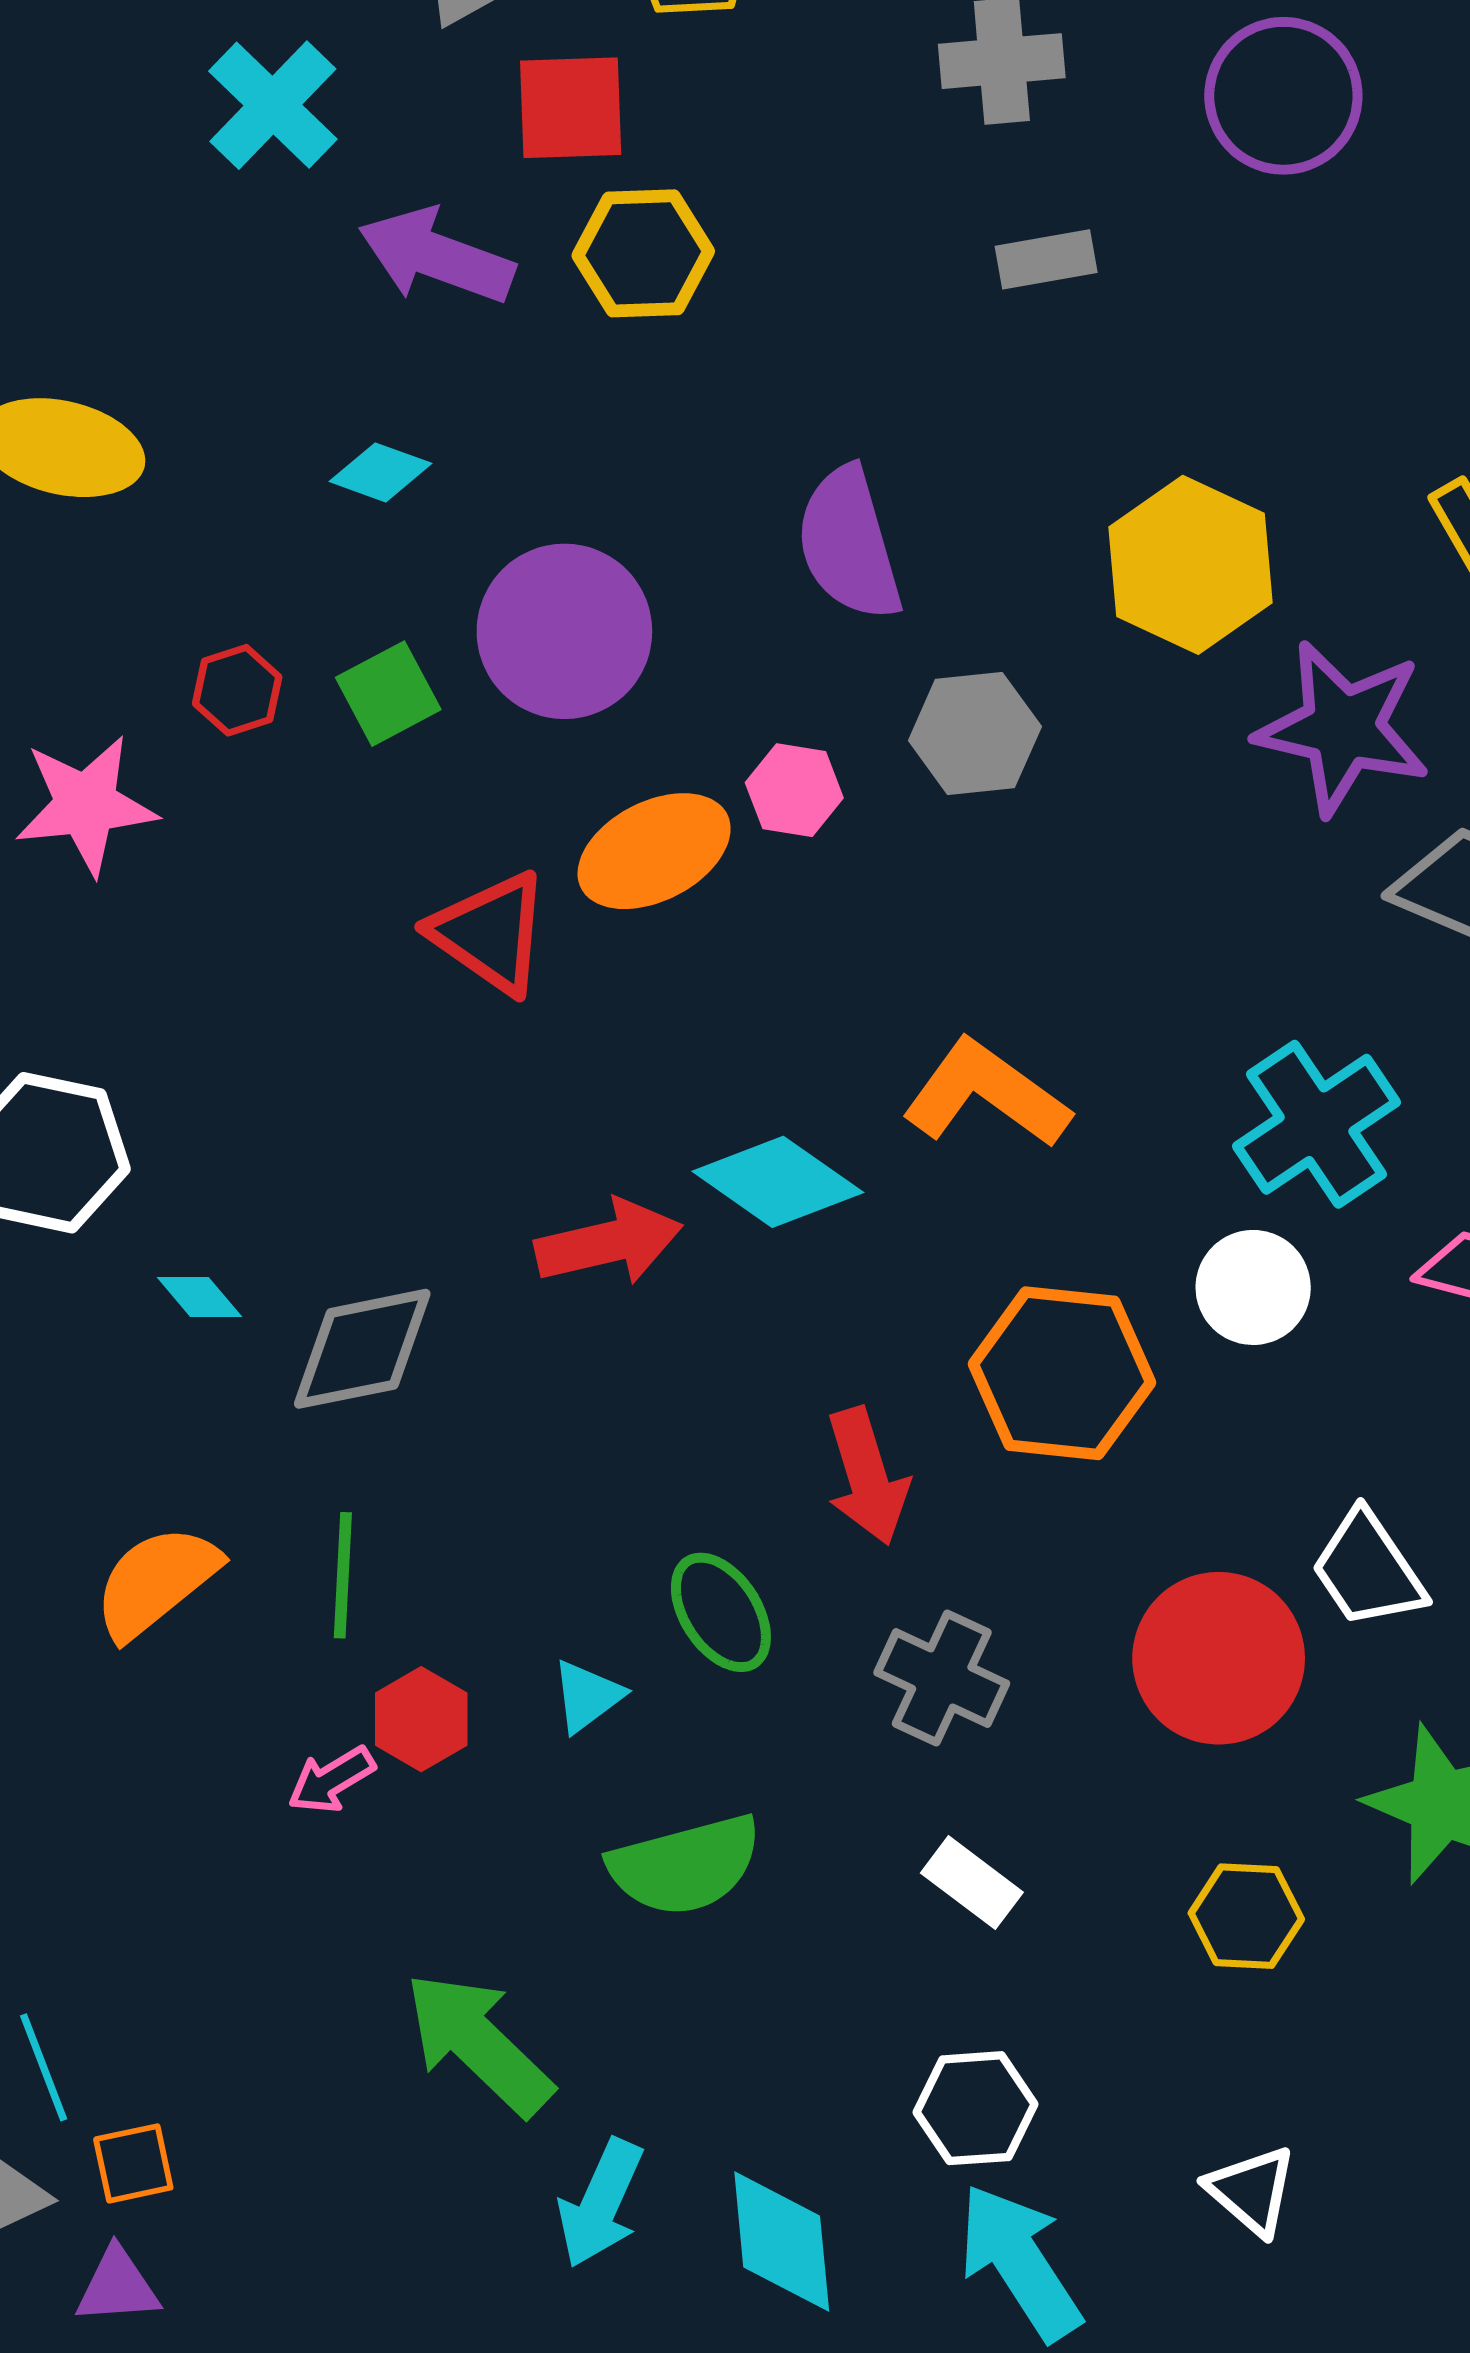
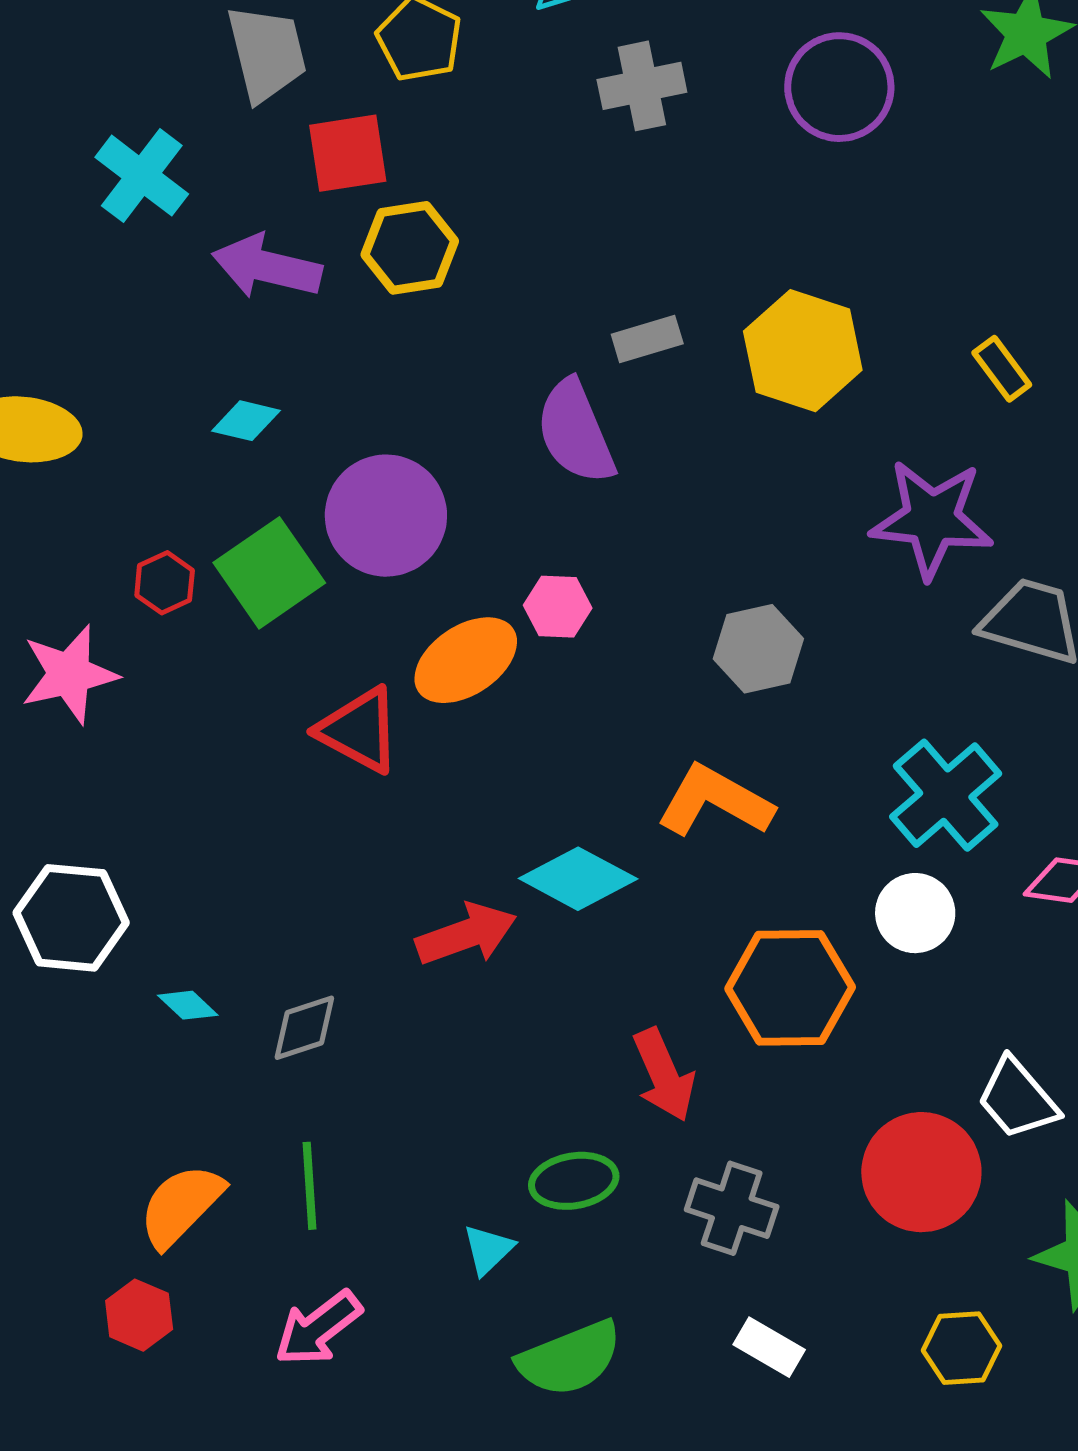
gray rectangle: (1046, 259) -> (647, 339), moved
yellow hexagon: (1190, 565) -> (803, 351), moved
green square: (388, 694) -> (269, 573), size x1.5
gray hexagon: (975, 734) -> (758, 649), moved
gray diamond: (362, 1349) -> (304, 1028), size x0.7
green ellipse: (721, 1612) -> (574, 1181), turned -60
red hexagon: (421, 1719) -> (139, 1315), moved
pink arrow: (331, 1780) -> (318, 1328), size x1.5

